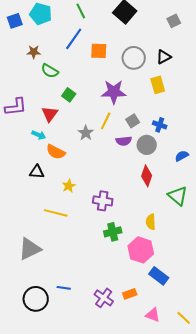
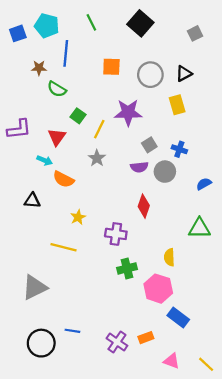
blue line: (74, 39) -> (66, 53), moved, turned -30
yellow line: (106, 121) -> (99, 129), moved
black triangle: (37, 172) -> (32, 201), moved
red diamond: (147, 176) -> (144, 206), moved
green triangle: (178, 196) -> (199, 228), turned -40

